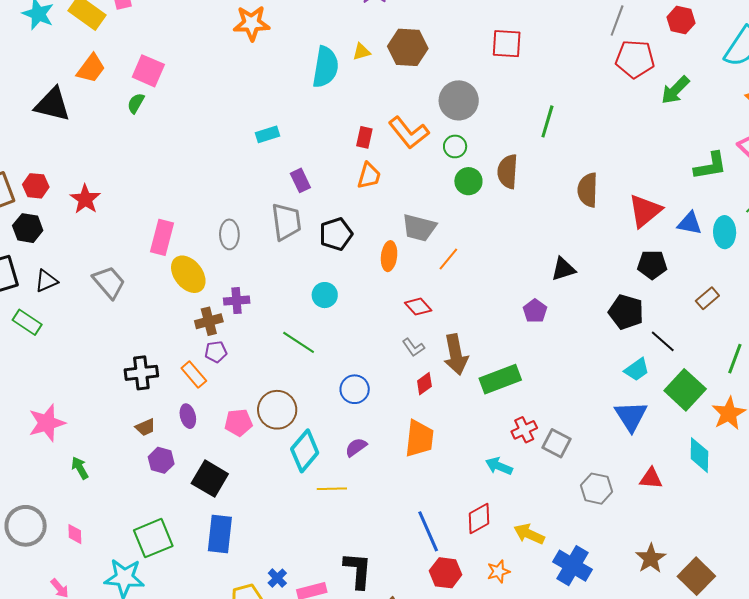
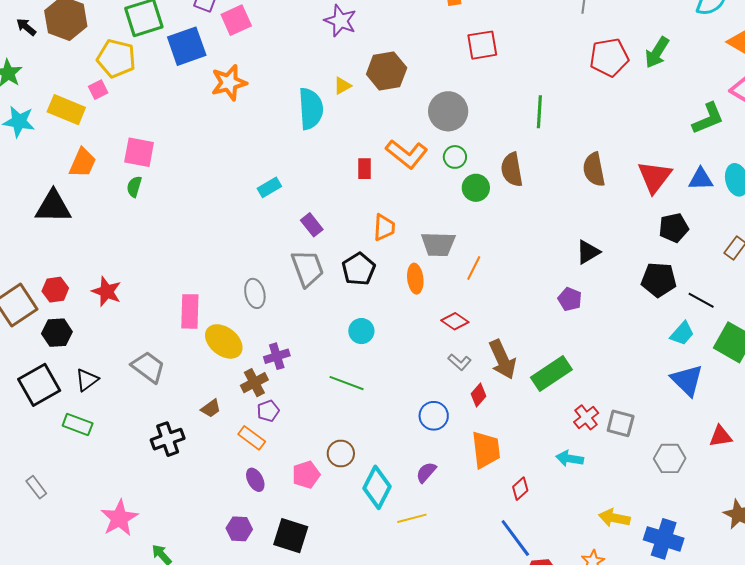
red pentagon: (635, 59) -> (609, 57), moved
orange trapezoid: (369, 176) -> (384, 227), moved
black cross: (141, 373) -> (168, 439), moved
blue circle: (355, 389) -> (434, 416), moved
brown circle: (277, 410) -> (341, 454), size x0.7
brown trapezoid: (145, 427) -> (211, 408), moved
red diamond: (479, 519) -> (520, 489), moved, size x0.7

